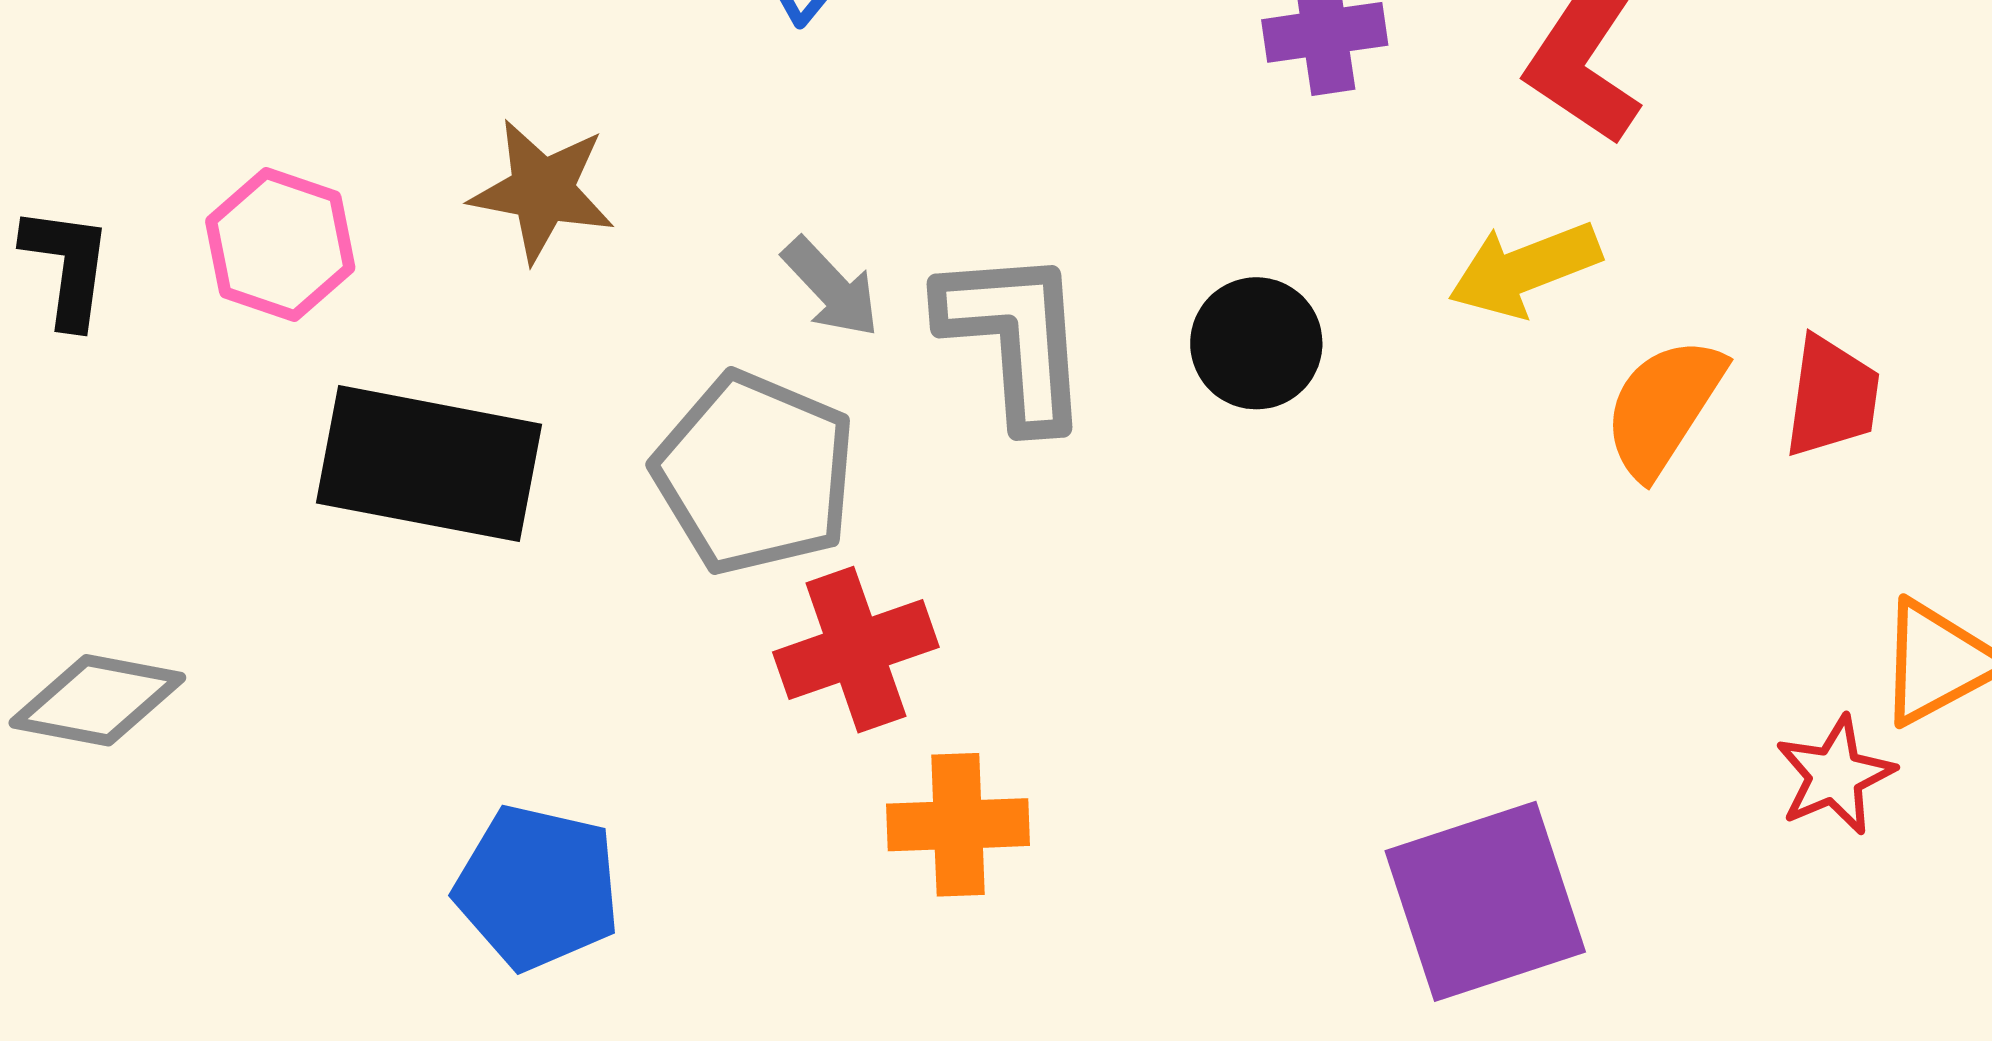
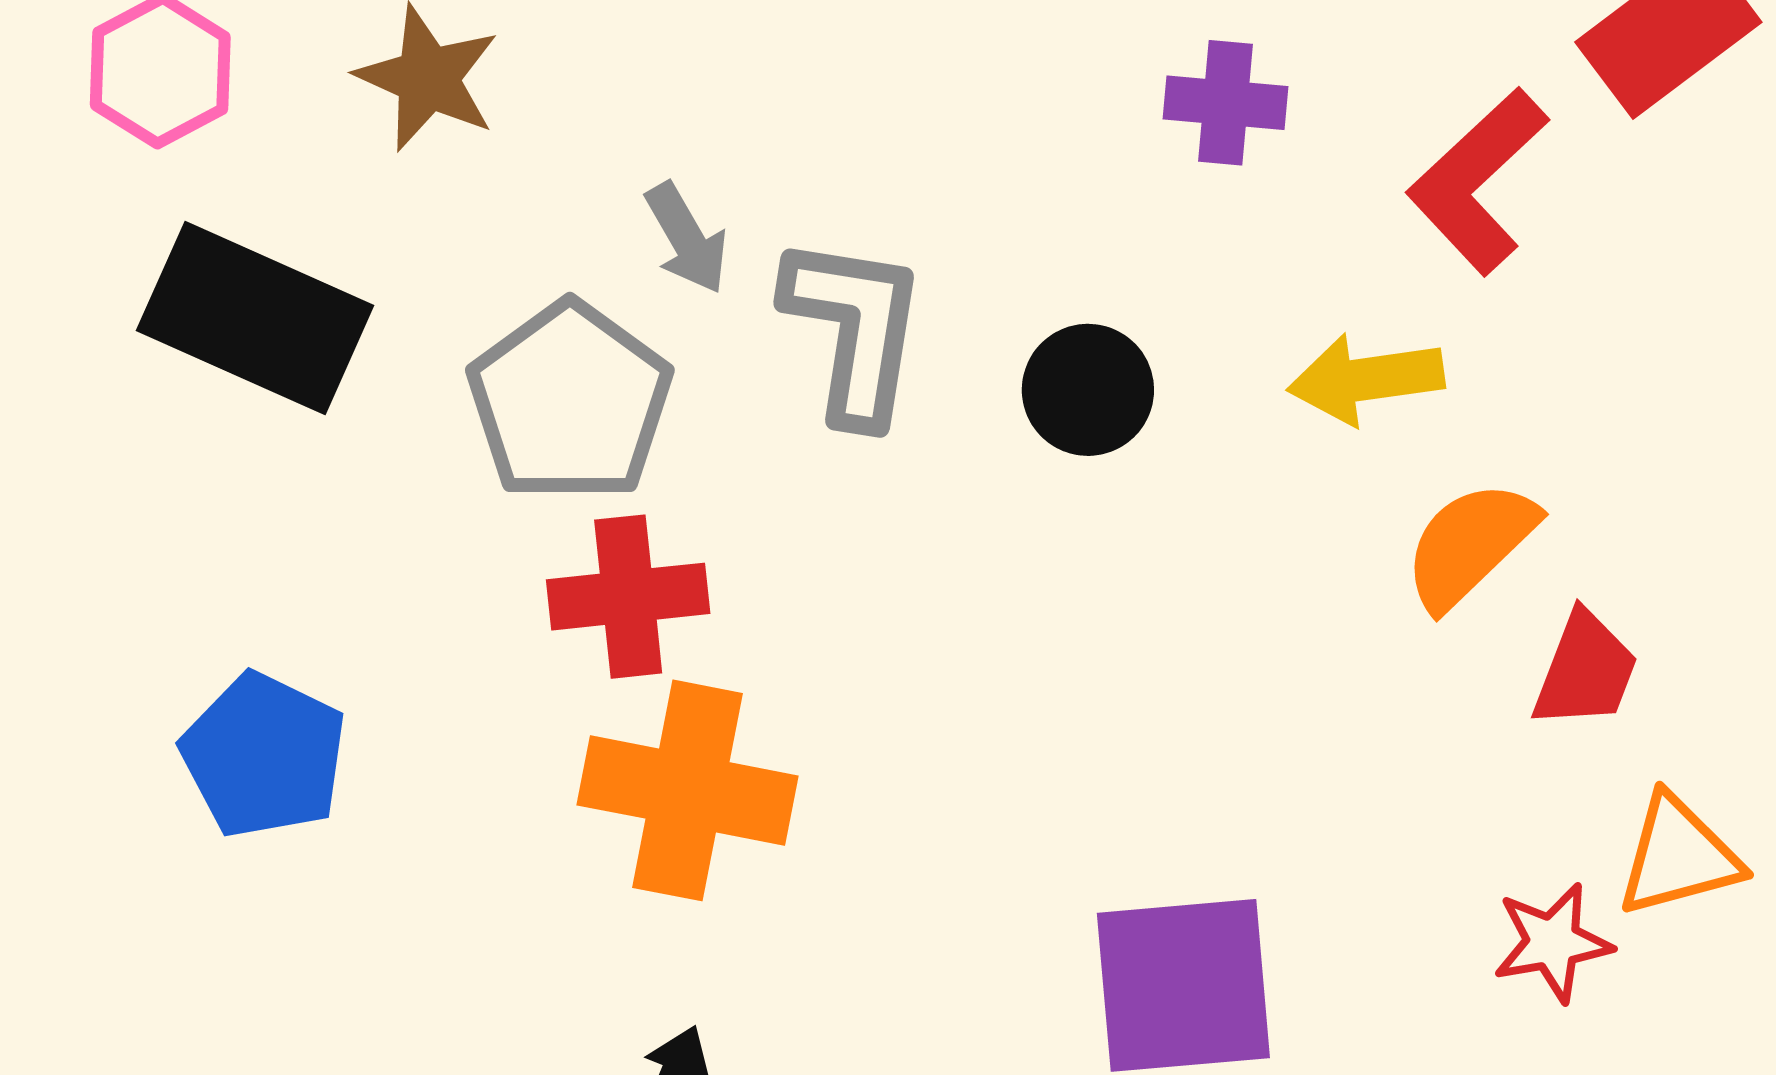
red trapezoid: (1832, 397) -> (1585, 670), moved
orange cross: (958, 825) -> (688, 790), size x1.5

